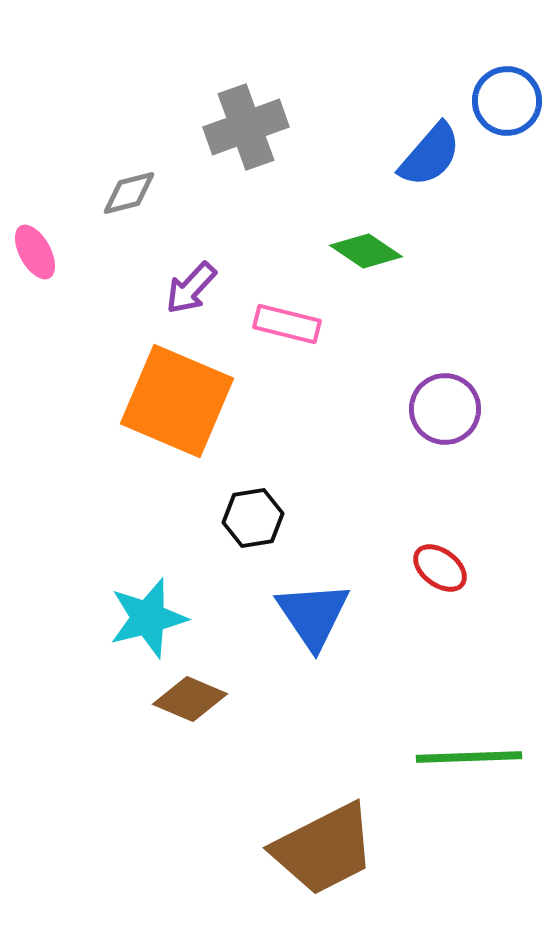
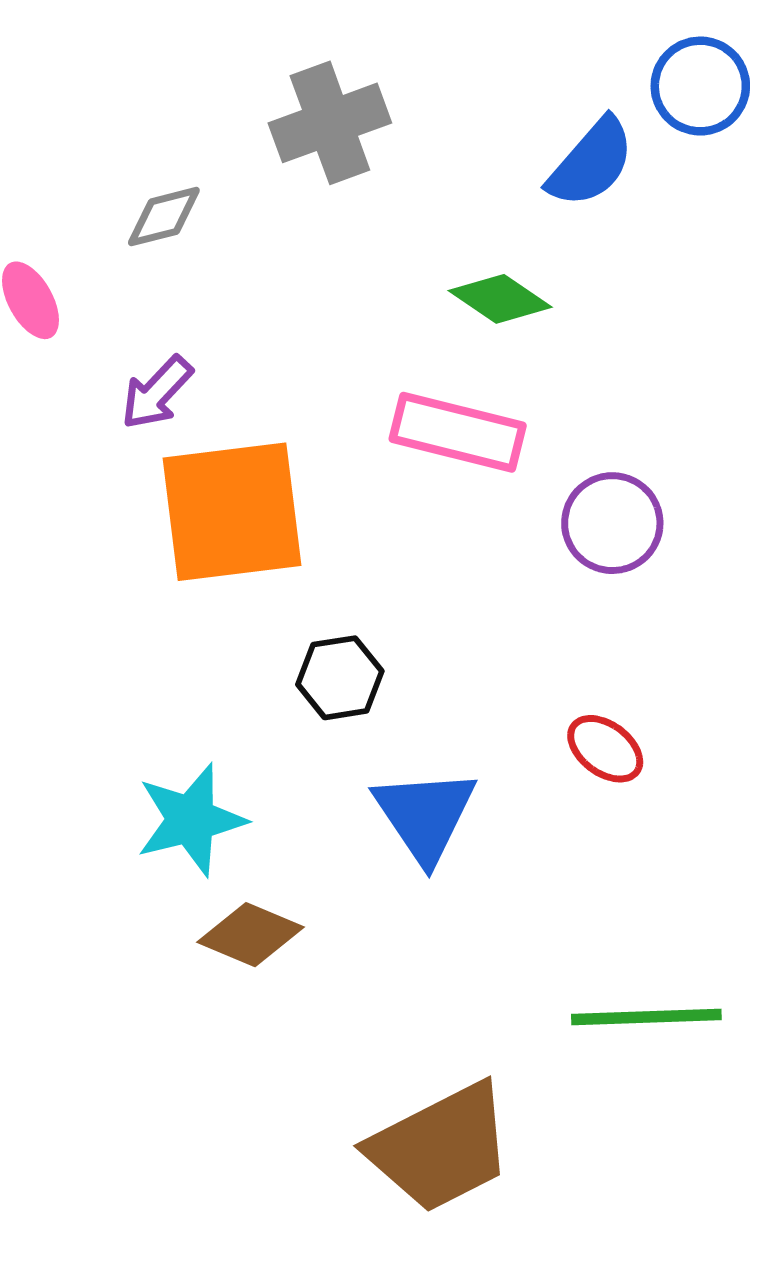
purple arrow: (191, 288) -> (157, 393), moved
pink rectangle: (287, 324) -> (458, 432), moved, size x1.4
orange square: (177, 401) -> (232, 512), turned -30

